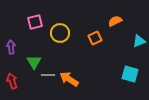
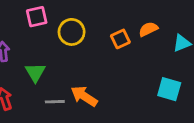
orange semicircle: (115, 21) -> (148, 29), moved
gray line: (48, 75) -> (55, 102), moved

